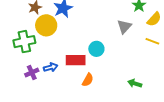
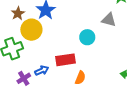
gray triangle: (124, 27) -> (109, 20), turned -49
cyan circle: (96, 49) -> (87, 37), moved

